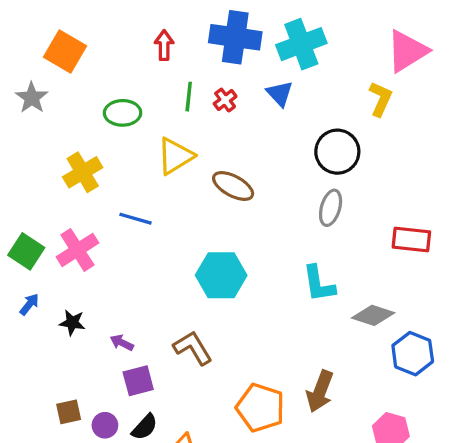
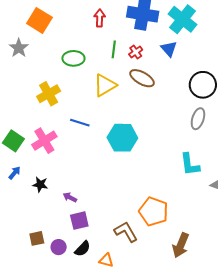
cyan cross: (301, 44) -> (183, 19), turned -32
brown ellipse: (233, 186) -> (142, 78), moved
cyan hexagon: (221, 275) -> (122, 138), moved
brown L-shape: (193, 348) -> (126, 232), moved
brown arrow: (320, 391) -> (181, 245), moved
orange pentagon: (260, 408) -> (154, 212), moved

